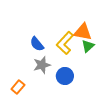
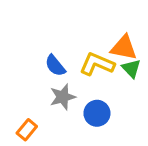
yellow L-shape: (65, 43) -> (97, 64), turned 70
green triangle: (88, 46) -> (131, 69), turned -32

